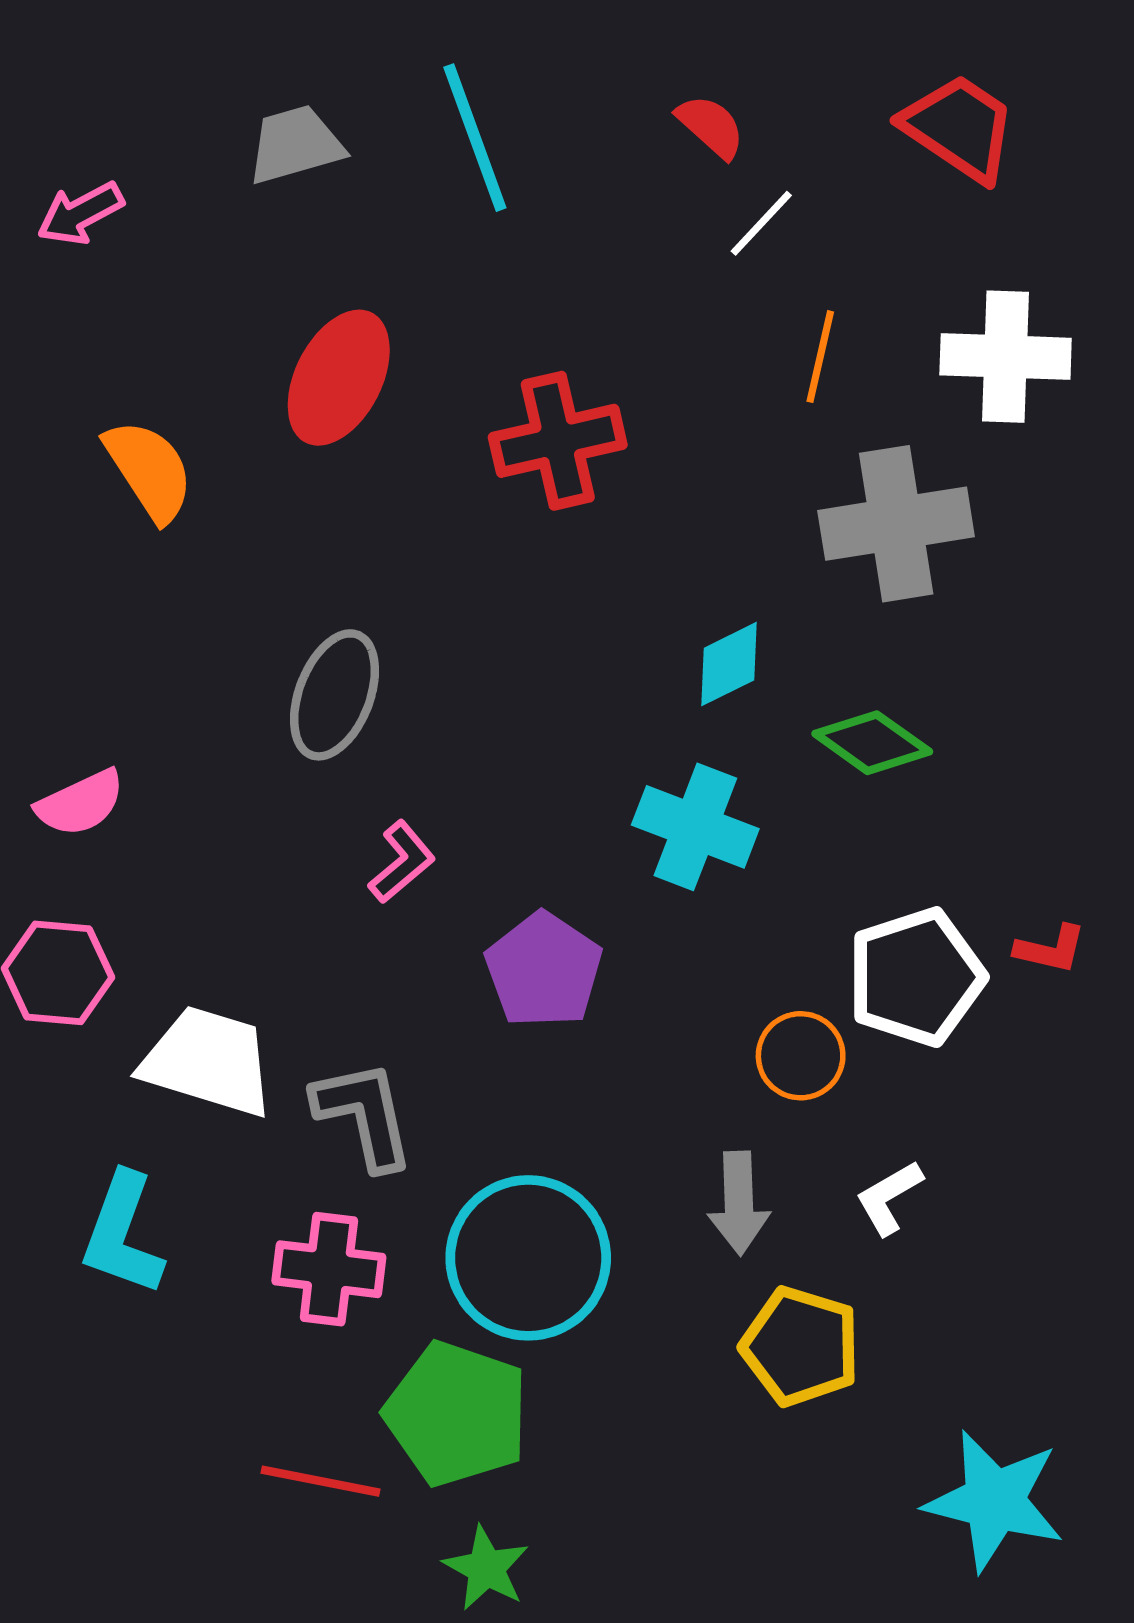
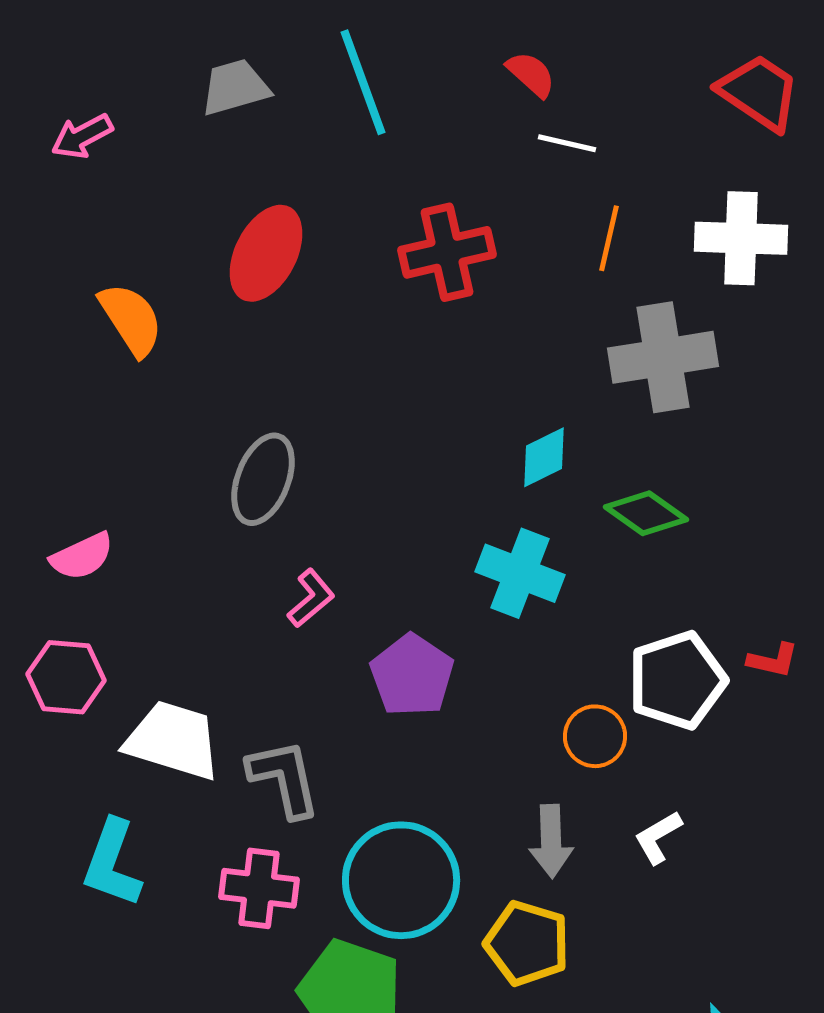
red trapezoid: (959, 128) -> (759, 92), moved
white line: (761, 223) -> (567, 143), turned 60
red cross: (558, 441) -> (447, 252), moved
yellow pentagon: (801, 1346) -> (527, 943), moved

